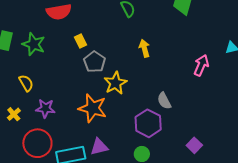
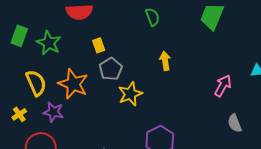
yellow semicircle: (26, 83) -> (36, 83), size x1.4
gray semicircle: (164, 101) -> (235, 123), moved
orange star: (93, 108) -> (73, 84), moved

